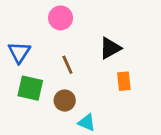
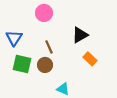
orange rectangle: (124, 81) -> (90, 59), turned -40
brown circle: (65, 100) -> (45, 65), moved

